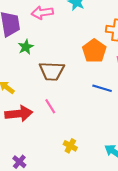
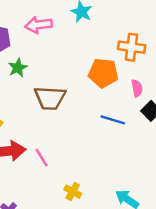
orange pentagon: (94, 51) -> (103, 73), turned -30
pink line: (50, 106) -> (42, 157), moved

